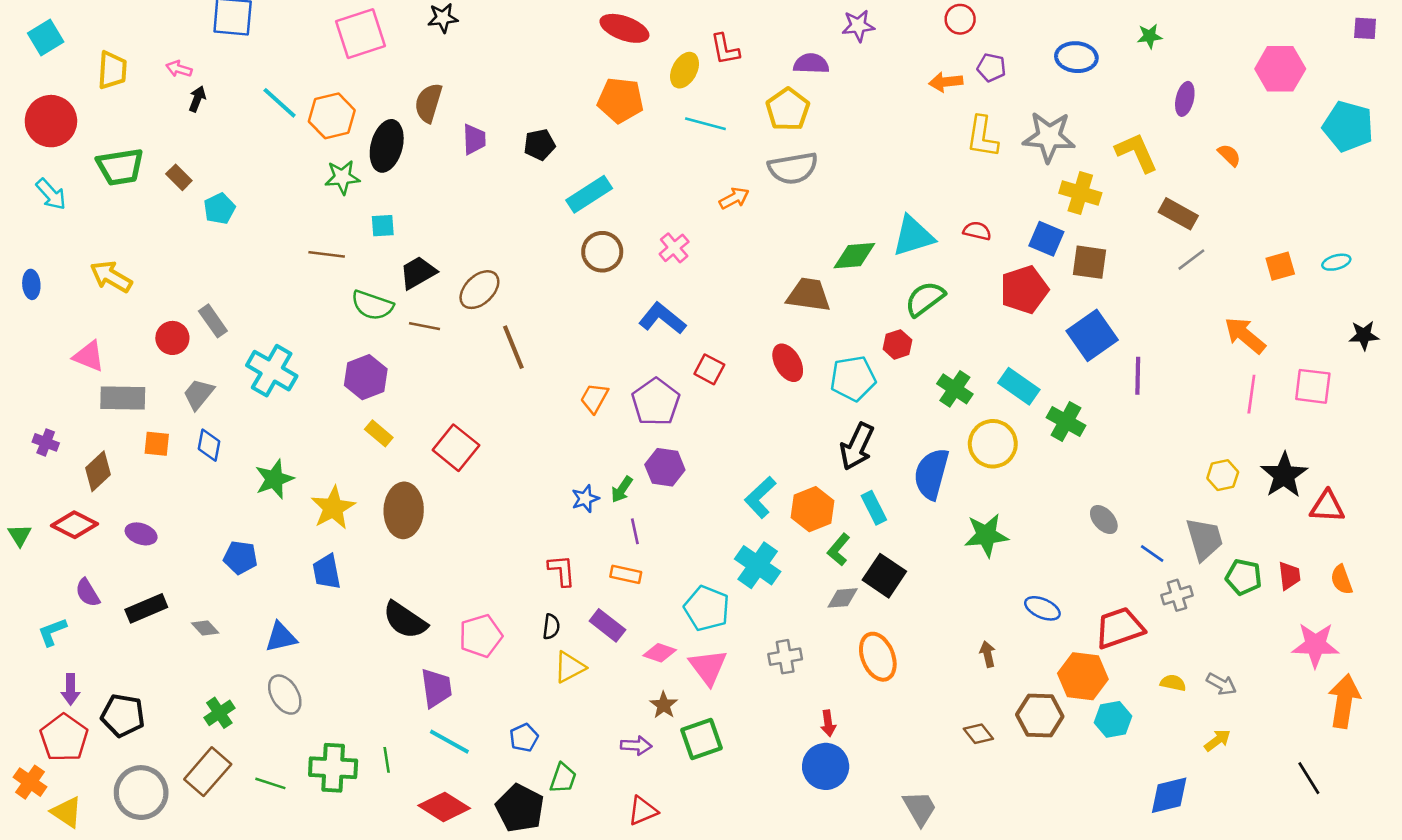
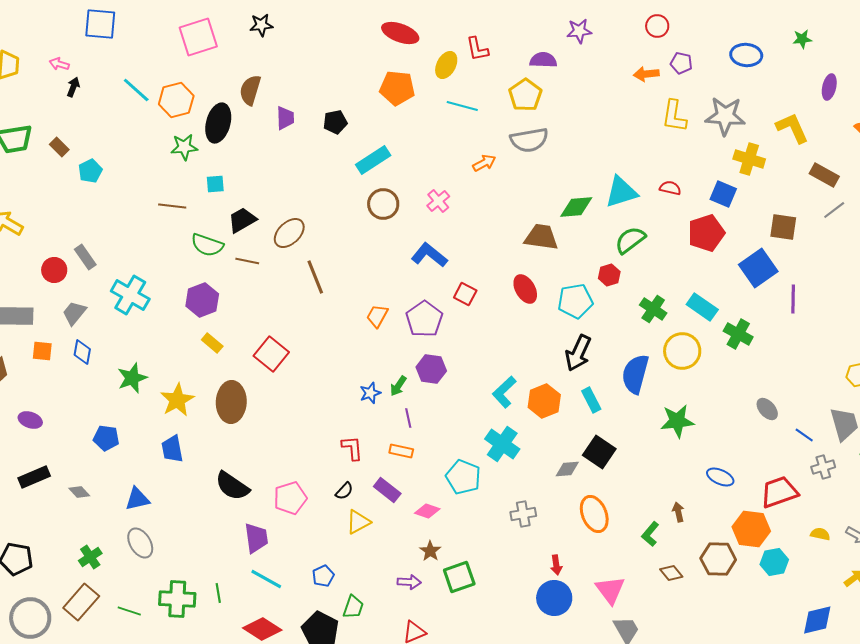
brown square: (1089, 262) -> (783, 227), moved
green L-shape: (839, 550) -> (650, 534), moved
black semicircle: (551, 627) -> (344, 491), turned 36
pink triangle: (708, 667) -> (610, 590), moved

